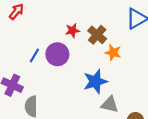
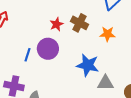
orange star: (113, 52) -> (107, 34), moved
blue star: (95, 81) -> (88, 65), turned -30

